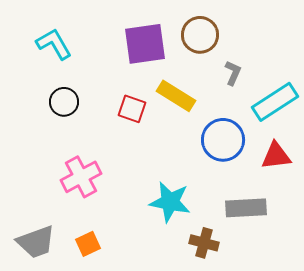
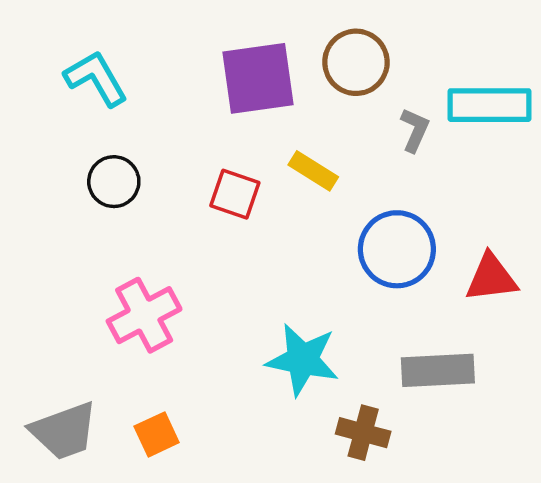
yellow rectangle: (176, 96) -> (313, 171), size x0.7
cyan rectangle: (275, 102) -> (490, 105), moved, turned 33

